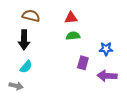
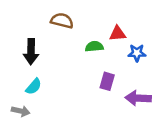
brown semicircle: (31, 16) -> (62, 21), moved
red triangle: (71, 18) -> (117, 34), moved
blue star: (106, 49) -> (137, 53), moved

